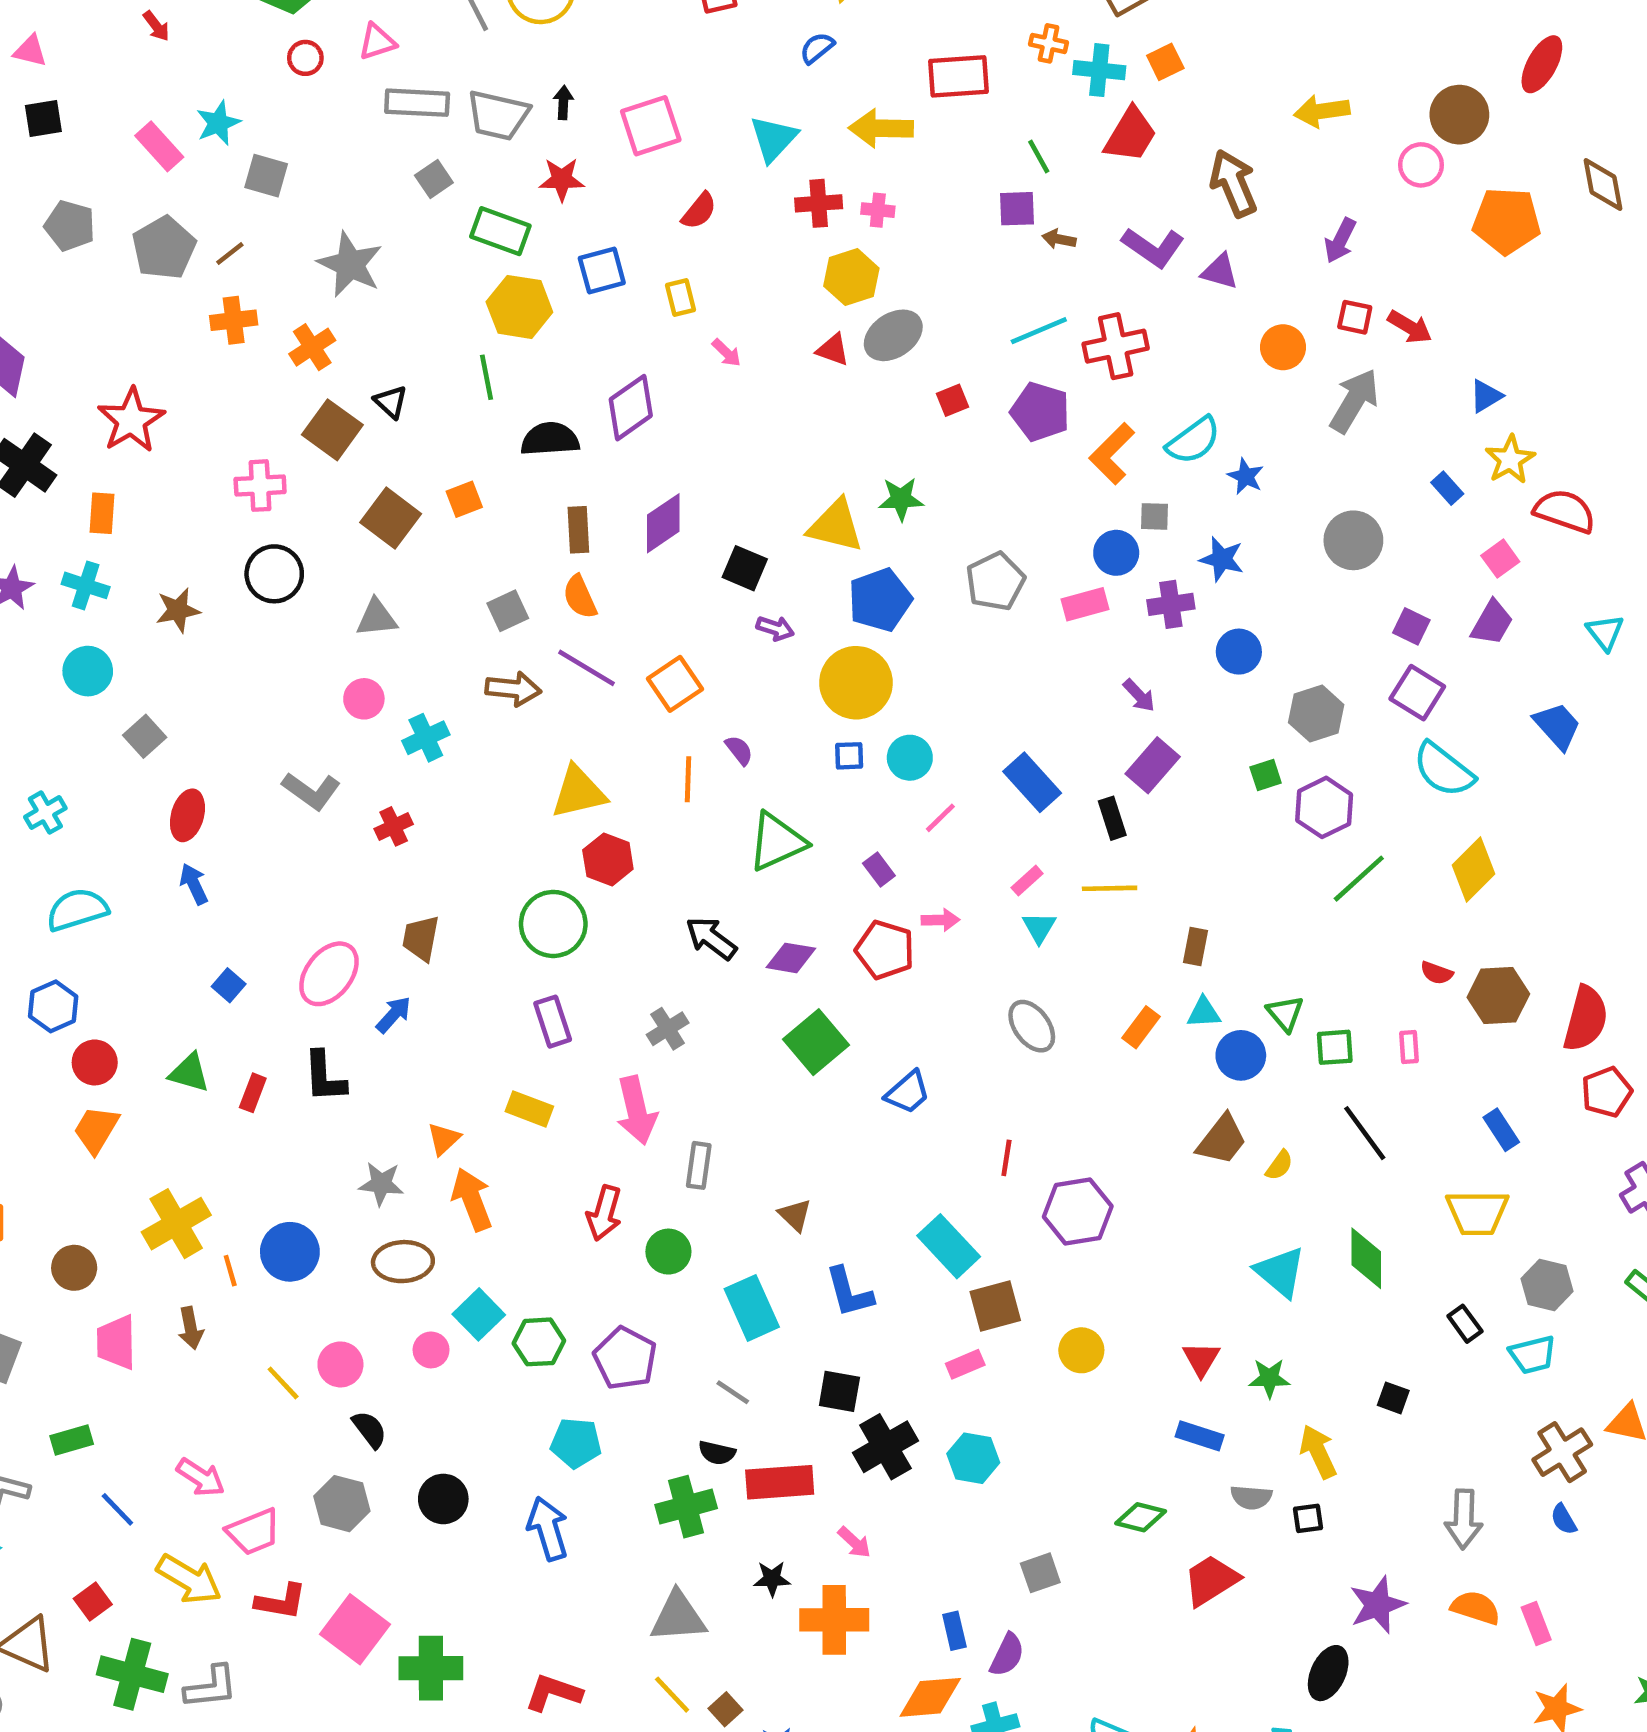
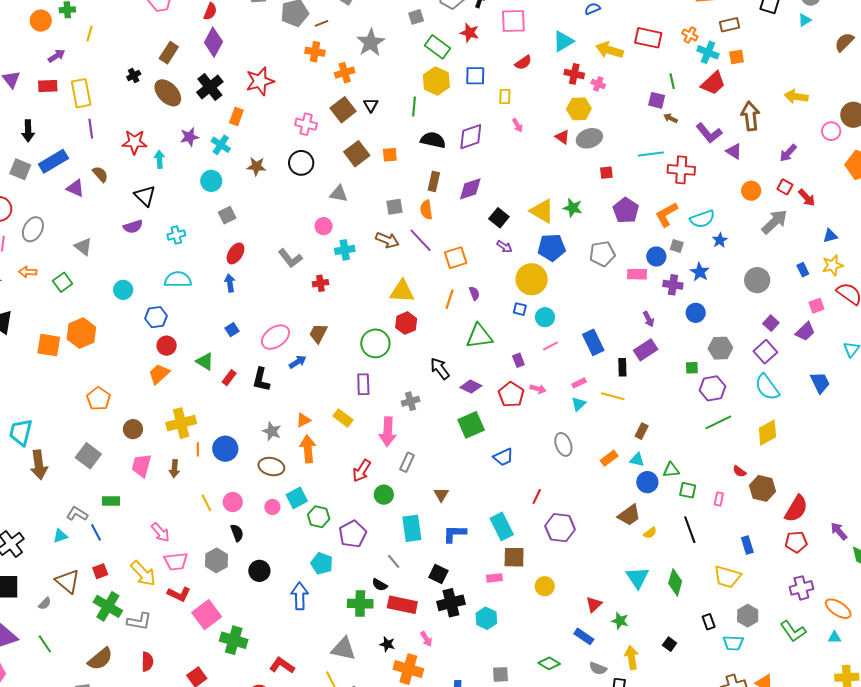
purple pentagon: (1040, 412) -> (626, 210), moved
green triangle: (1285, 1013) -> (671, 470), turned 48
blue L-shape: (849, 1292) -> (455, 534), turned 90
blue line: (117, 1509) -> (96, 532), moved

